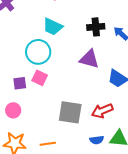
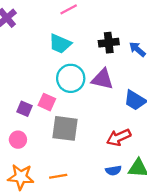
cyan circle: (38, 52) -> (71, 78), moved
purple square: (20, 83) -> (24, 109), turned 32
gray square: (70, 112) -> (65, 128), moved

